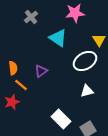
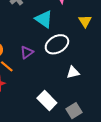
white ellipse: (85, 61) -> (57, 44), moved

